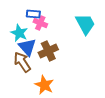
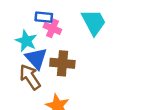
cyan trapezoid: (85, 24) -> (94, 22), moved
brown cross: (48, 51) -> (62, 63), turned 30

